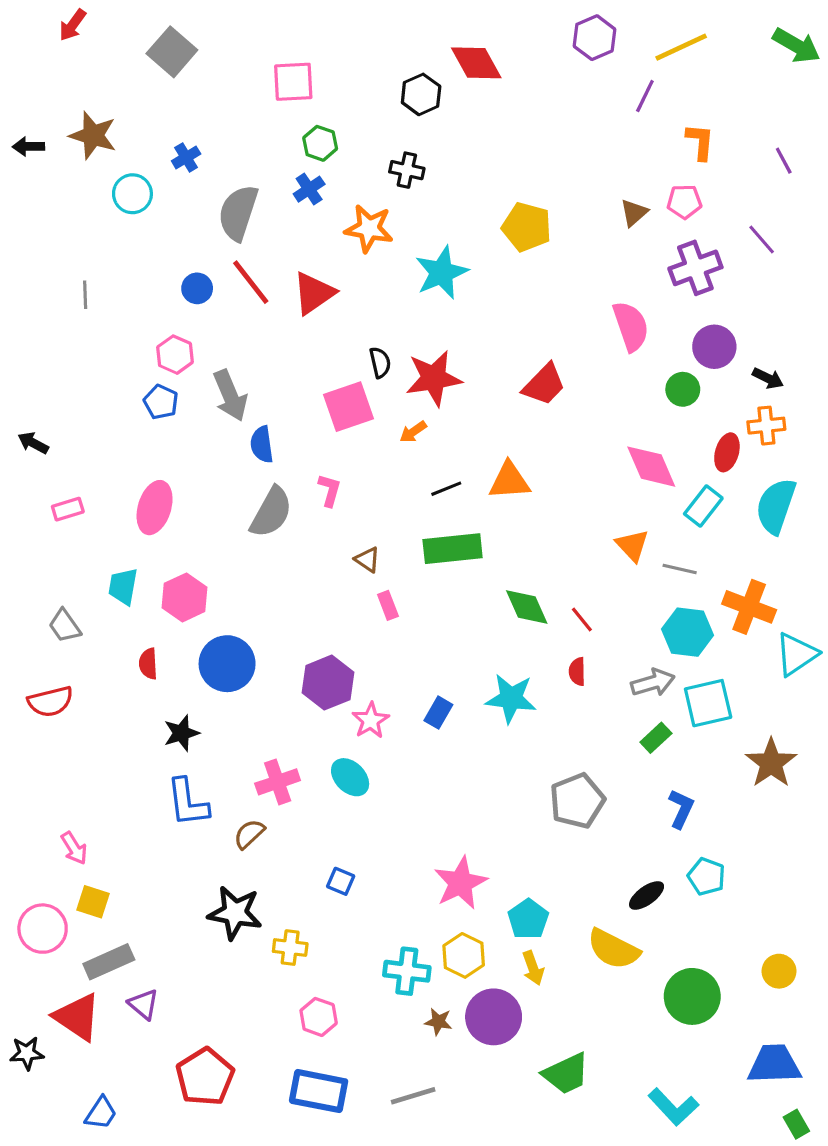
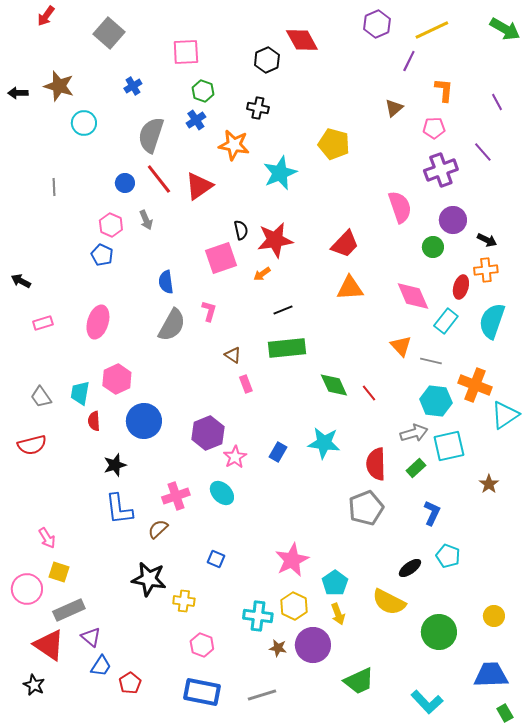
blue cross: (186, 157) -> (133, 86), moved
brown triangle: (634, 213) -> (394, 108), moved
gray arrow: (230, 396) -> (146, 220), moved, size x0.6
orange triangle: (509, 481) -> (350, 288), moved
cyan trapezoid: (123, 586) -> (80, 393), moved
red semicircle: (577, 672) -> (376, 464), moved, size x1.8
brown star: (771, 763) -> (489, 484), size x0.6
black star: (27, 1053) -> (34, 685), moved, turned 30
red pentagon: (205, 1077) -> (130, 683), size x0.6
blue trapezoid: (101, 1113) -> (101, 666), moved

